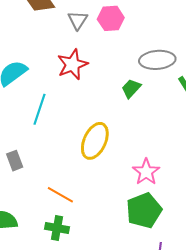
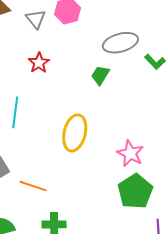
red star: (72, 64) -> (39, 63), size x0.7
orange line: (60, 195) -> (33, 186), moved

